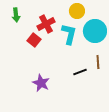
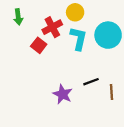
yellow circle: (77, 11) -> (75, 12), moved
brown line: (98, 62) -> (111, 92), moved
purple star: (41, 83) -> (63, 94), moved

